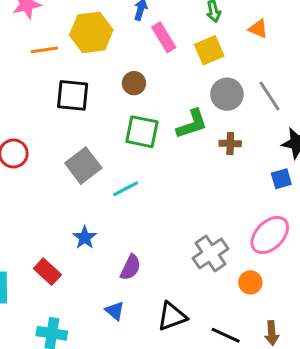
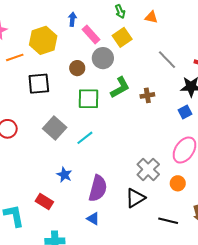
gray circle: (227, 94) -> (103, 58), moved
purple semicircle: (131, 267) -> (98, 188), size x1.5
black triangle: (172, 316) -> (135, 198), moved

